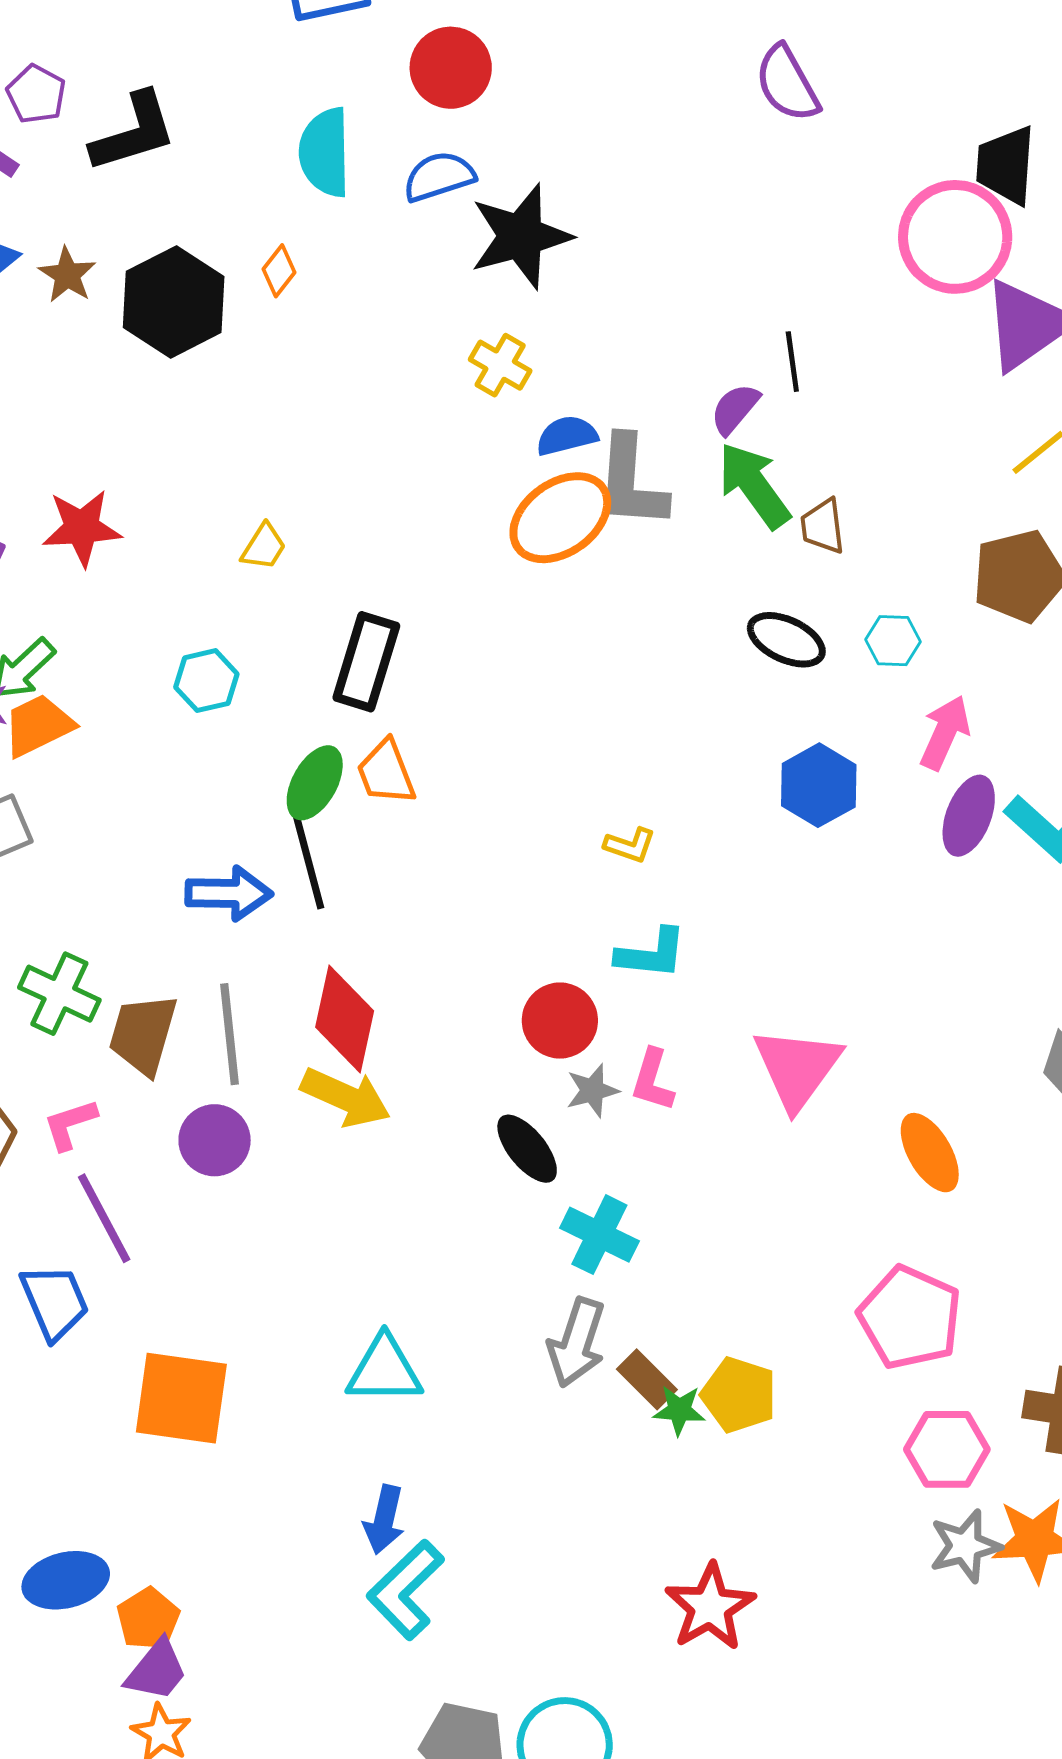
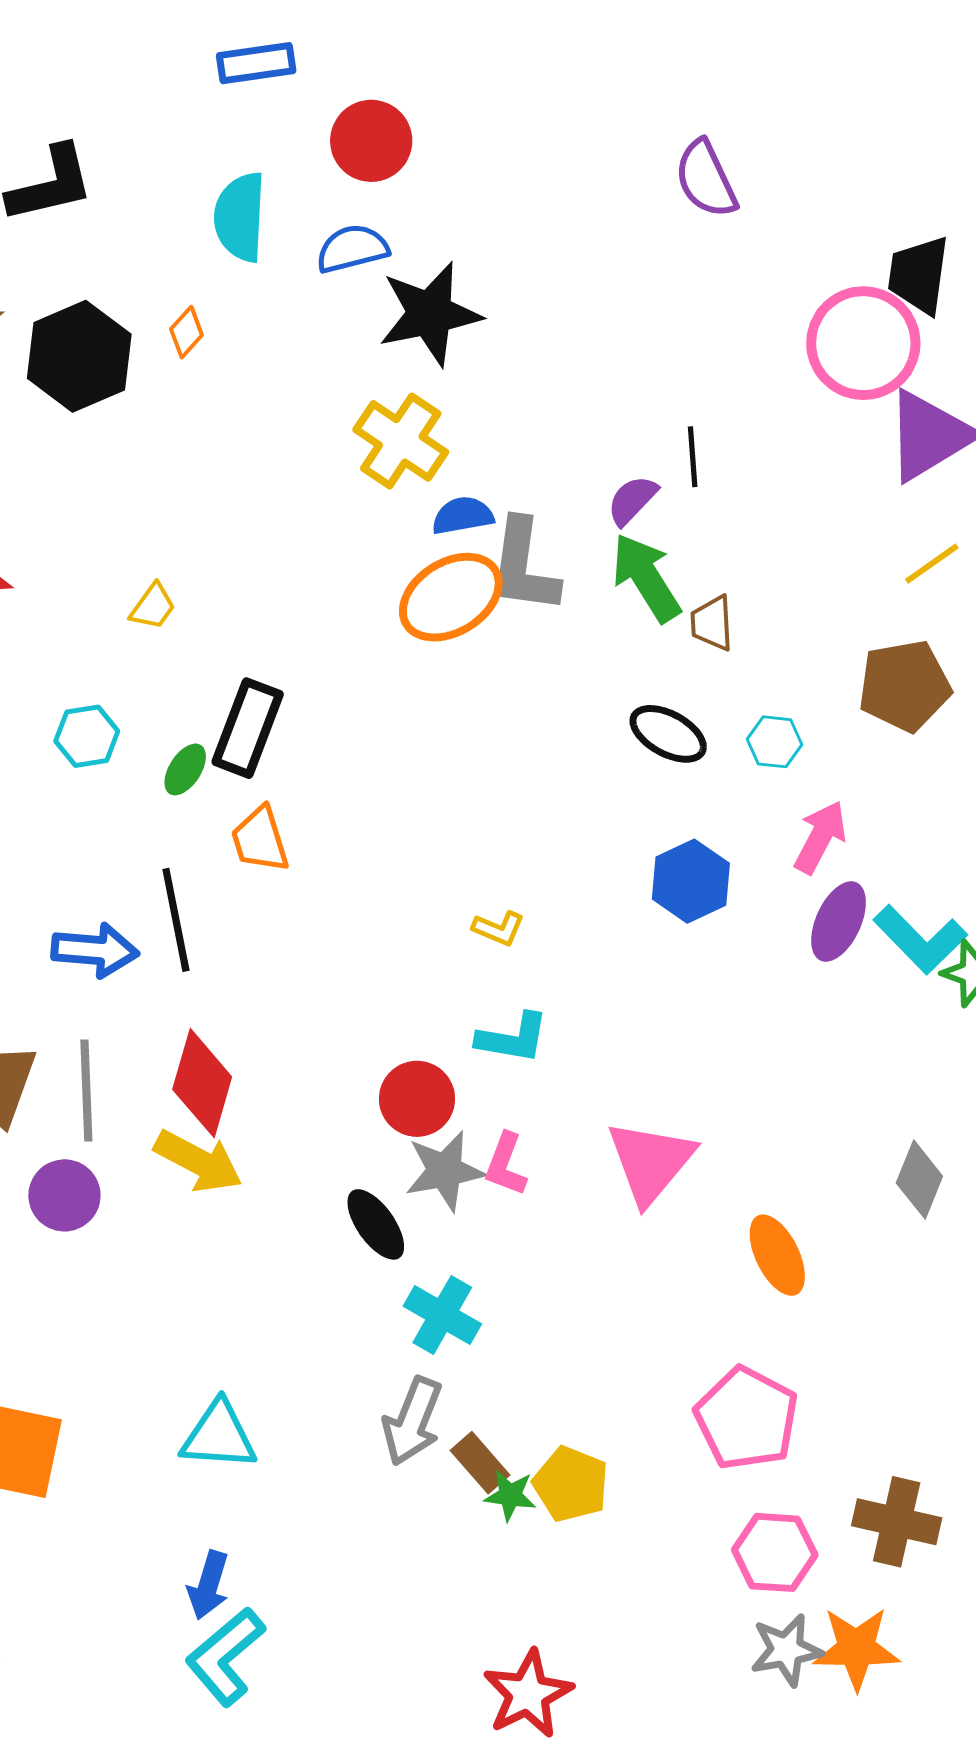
yellow cross: (500, 365) -> (401, 441), size x1.5
green ellipse: (315, 783) -> (185, 769), moved, size x0.7
gray star: (592, 1090) -> (445, 1171), size x1.5

